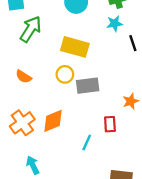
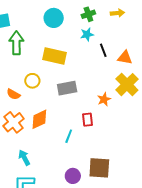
green arrow: (31, 29) -> (16, 43), turned -30
yellow circle: (65, 74) -> (32, 81), moved
orange semicircle: (24, 77) -> (13, 94), moved

